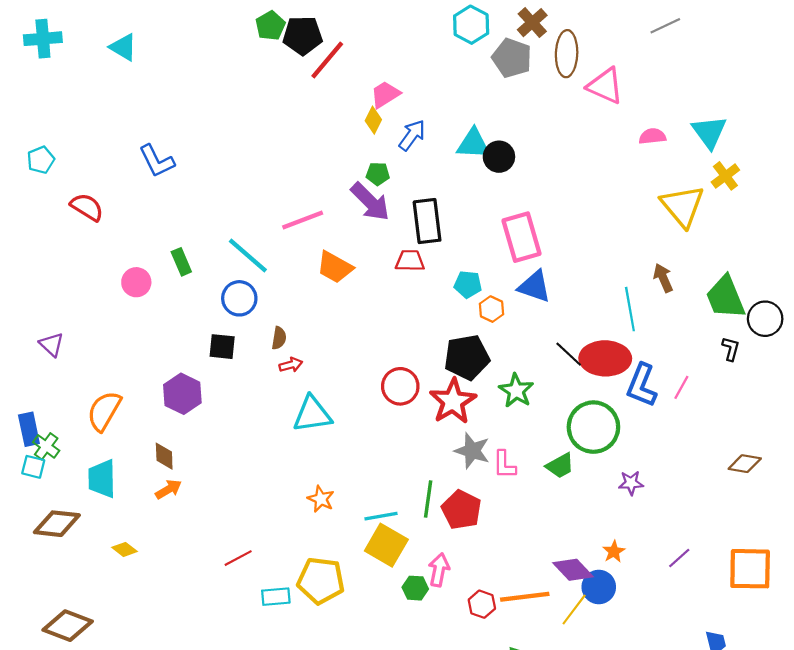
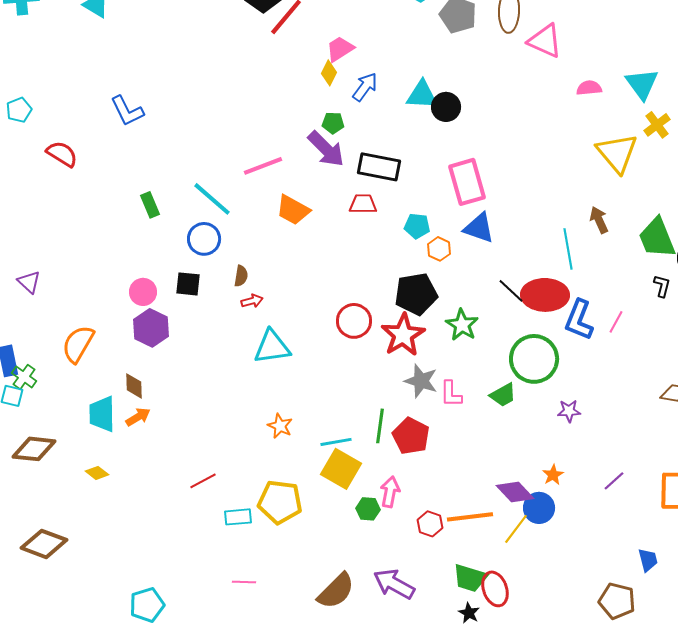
black rectangle: (427, 221) -> (379, 167), turned -72
pink circle: (136, 282) -> (143, 292), moved
cyan trapezoid: (102, 479) -> (102, 414), moved

